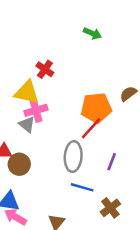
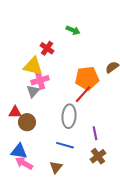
green arrow: (92, 33) -> (73, 30), moved
gray triangle: (27, 124) -> (33, 91), turned 32
purple line: (112, 162) -> (95, 133), moved, turned -32
blue line: (82, 187) -> (65, 145), moved

